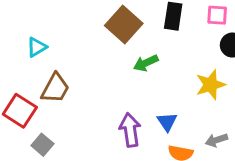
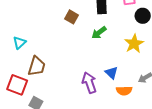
brown square: (124, 24) -> (71, 17), size x0.6
green arrow: (146, 63) -> (99, 33), moved

